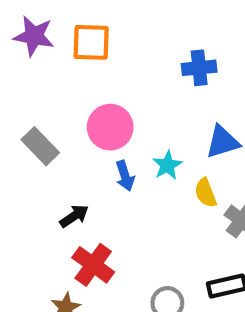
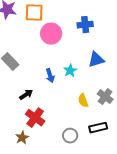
pink circle: (110, 127) -> (51, 34), moved
yellow semicircle: (206, 193) -> (83, 101), moved

